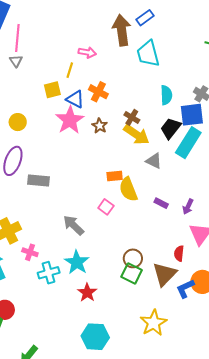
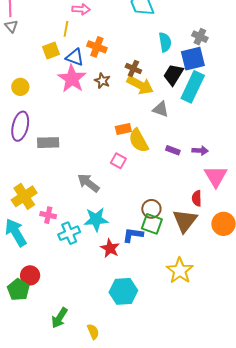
purple arrow: (188, 207) -> (200, 151), turned -105
cyan star: (77, 262) -> (96, 219), turned -30
blue L-shape: (185, 289) -> (133, 235), moved, turned 40

